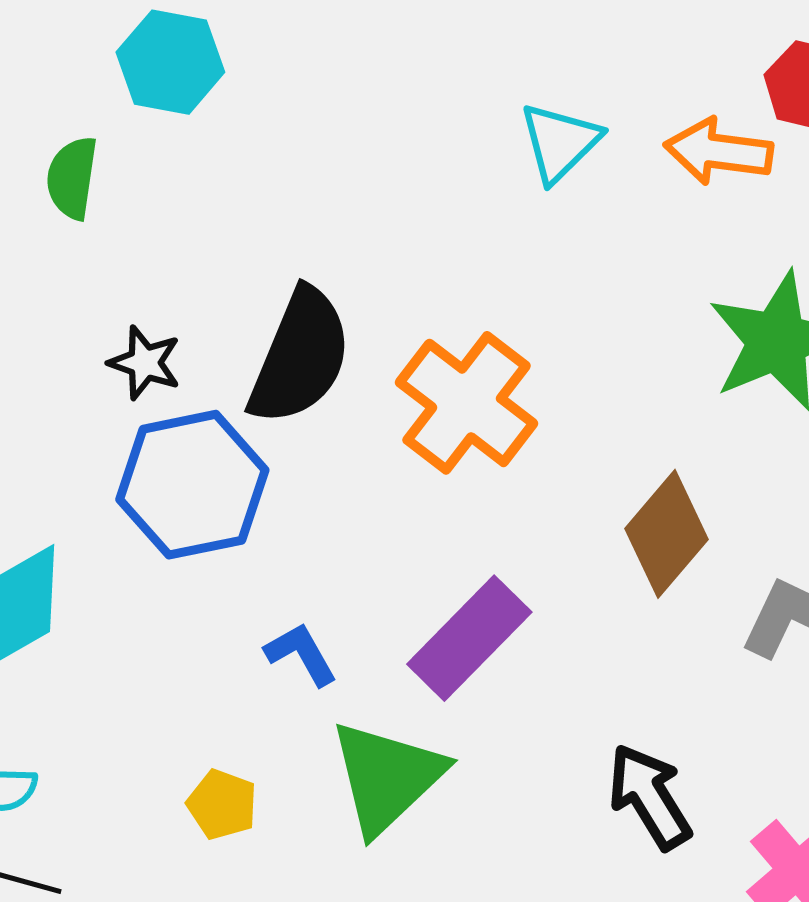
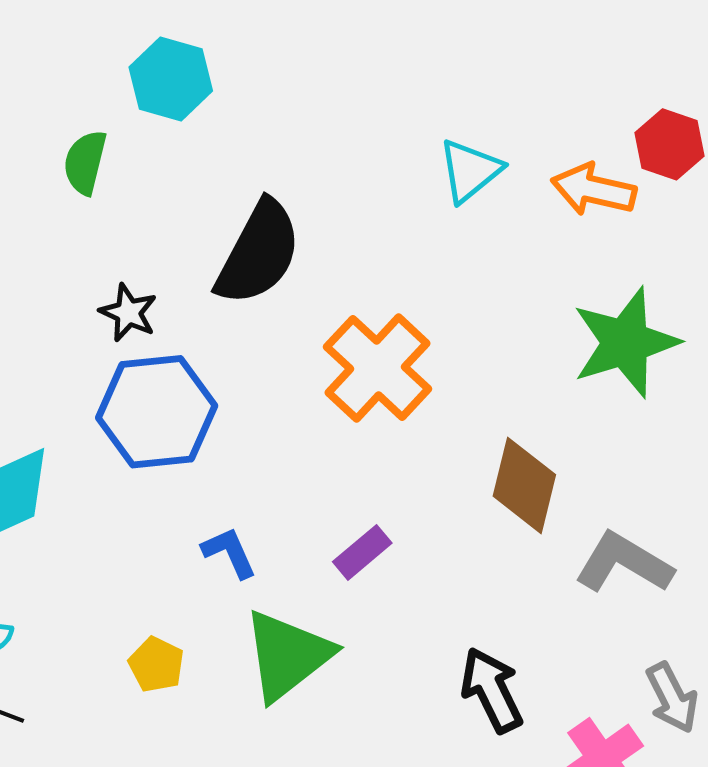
black semicircle: (300, 357) -> (258, 253), moved
brown diamond: (666, 534) -> (524, 485), turned -32
purple rectangle: (469, 638) -> (362, 552), size x0.6

